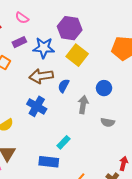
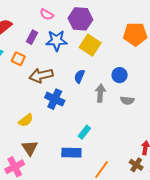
pink semicircle: (22, 18) -> (47, 14), moved
purple rectangle: (19, 42) -> (32, 37), turned -32
brown arrow: (41, 76) -> (41, 75), moved
gray semicircle: (108, 122) -> (127, 100), moved

